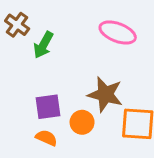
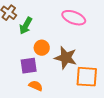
orange circle: (82, 122) -> (42, 48), moved
orange semicircle: (46, 138) -> (36, 86), moved

